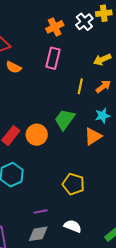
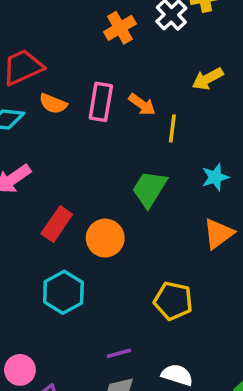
pink rectangle: (53, 58) -> (101, 102), moved
orange arrow: (103, 87) -> (142, 105), moved, turned 77
orange circle: (37, 135) -> (105, 238), moved
orange triangle: (93, 136) -> (218, 234), moved

